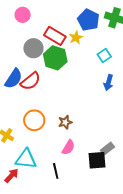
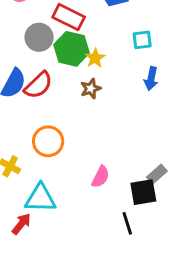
yellow star: (76, 38) -> (95, 58), moved
cyan square: (104, 55) -> (142, 40), turned 32
brown star: (65, 122) -> (91, 89), moved
black line: (56, 171) -> (127, 223), moved

